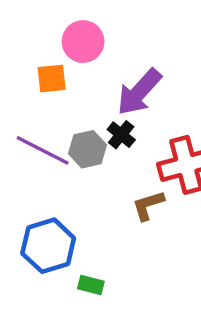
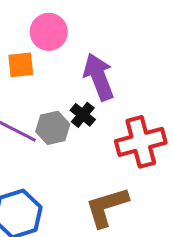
purple arrow: (139, 92) -> (99, 77), turned 117
brown L-shape: (148, 205) -> (107, 207), moved, size x1.5

